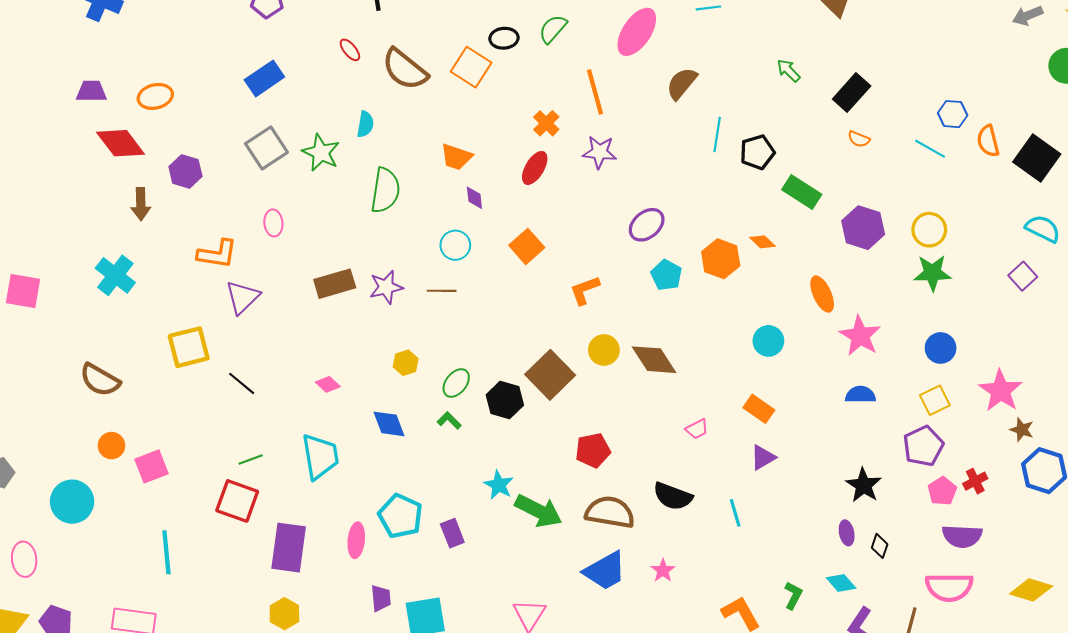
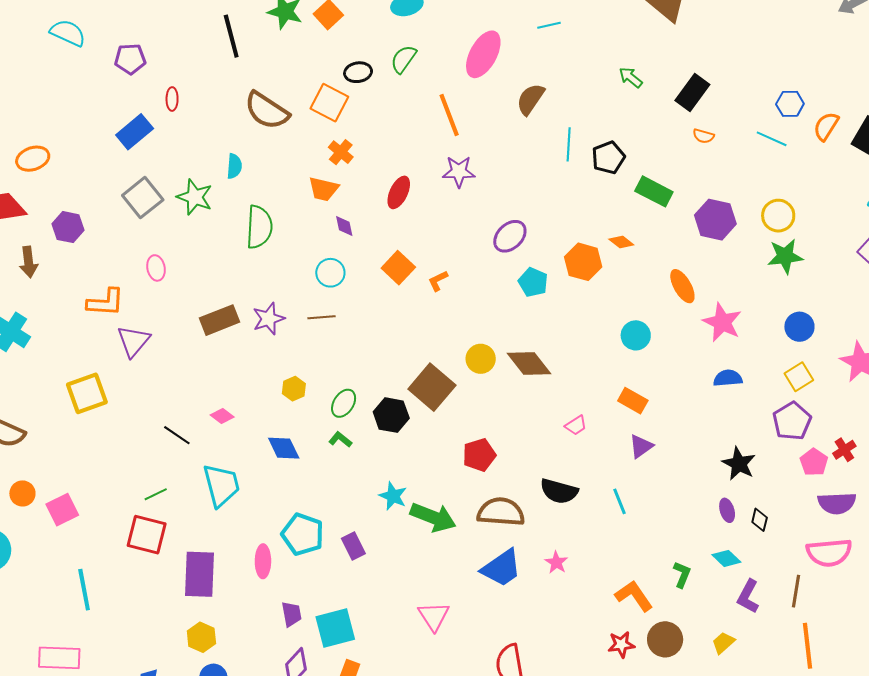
red ellipse: (350, 50) -> (172, 99), moved, turned 45
orange cross: (546, 123) -> (341, 152), moved
orange semicircle: (988, 141) -> (826, 126), turned 52
orange L-shape: (585, 290) -> (438, 281), moved, size x0.7
black line: (242, 383) -> (177, 435), moved

